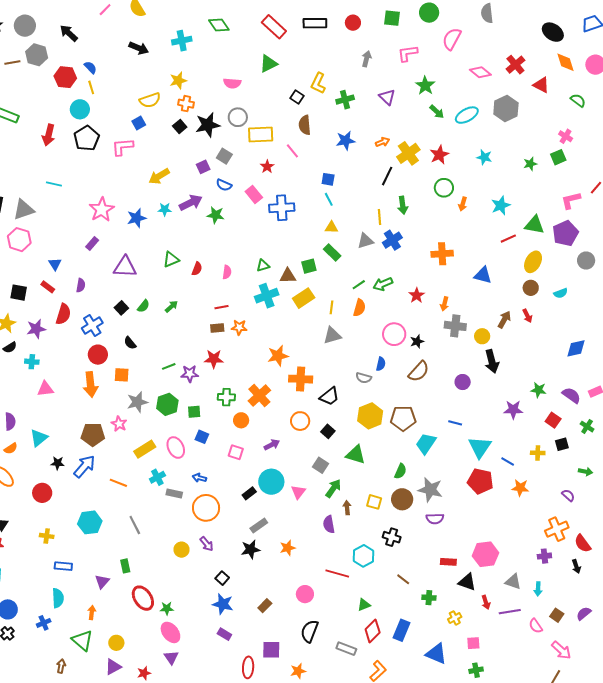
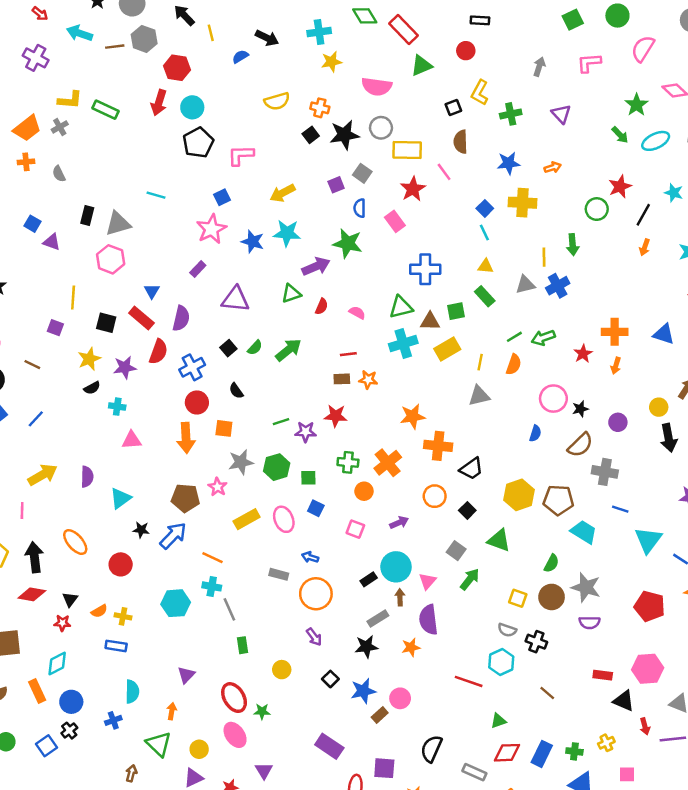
green square: (392, 18) -> (573, 20), turned -36
black rectangle: (315, 23) -> (480, 20), size x0.7
red circle: (353, 23) -> (466, 51), moved
red rectangle: (274, 27) -> (403, 29), moved
blue semicircle: (90, 67) -> (240, 57), moved, turned -80
yellow star: (178, 81) -> (331, 62), moved
pink semicircle: (232, 83) -> (377, 87), size x1.4
green star: (425, 86) -> (637, 105), moved
yellow line: (91, 87) -> (211, 33), moved
black square: (297, 97) -> (453, 108), turned 32
blue square: (139, 123) -> (222, 197), moved
red arrow: (49, 135) -> (159, 103), moved
yellow cross: (408, 153) -> (523, 203), moved, turned 35
red star: (267, 167) -> (413, 189), size x1.5
black line: (387, 176) -> (643, 215), moved
blue square: (328, 179) -> (485, 208), turned 32
blue semicircle: (224, 185) -> (360, 208), turned 63
green circle: (444, 188) -> (597, 209), moved
purple arrow: (191, 203) -> (316, 266), moved
blue cross: (282, 208) -> (425, 269), moved
cyan star: (165, 209) -> (287, 233), size x1.6
green star: (216, 215) -> (348, 243), size x1.4
blue star: (137, 218) -> (253, 242), turned 30
orange cross: (442, 254) -> (615, 332), moved
green triangle: (263, 266) -> (401, 307), size x1.5
pink semicircle: (227, 272) -> (357, 313), turned -72
purple semicircle: (81, 285) -> (181, 318), size x1.5
red rectangle: (48, 287) -> (141, 318), size x1.5
green arrow: (171, 306) -> (288, 350), size x1.6
gray cross: (455, 326) -> (605, 472), moved
gray semicircle: (364, 378) -> (507, 630), moved
purple circle: (463, 382) -> (618, 422), moved
cyan trapezoid: (426, 444) -> (584, 532), turned 85
orange semicircle: (11, 448) -> (99, 611), moved
cyan cross: (157, 477) -> (212, 586), moved, turned 35
red pentagon: (480, 481) -> (650, 606), moved
brown arrow: (347, 508) -> (400, 597), moved
purple semicircle: (329, 524) -> (428, 620), moved, size x1.4
yellow circle: (181, 550) -> (282, 670), moved
blue rectangle: (63, 566) -> (116, 646), moved
green rectangle: (125, 566) -> (243, 645), moved
pink circle: (305, 594) -> (400, 698), moved
green cross: (429, 598) -> (574, 751), moved
blue star: (223, 604) -> (363, 691), moved, turned -30
red diamond: (373, 631) -> (507, 753), turned 40
pink ellipse: (170, 632) -> (235, 735), moved
purple rectangle: (224, 634) -> (329, 746), size x1.6

